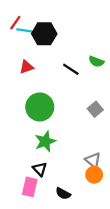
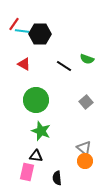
red triangle: (26, 67) -> (24, 64), turned 48
green star: (45, 141) -> (41, 131), turned -30
black triangle: (40, 169) -> (36, 156), turned -40
black semicircle: (63, 194) -> (57, 178), turned 56

